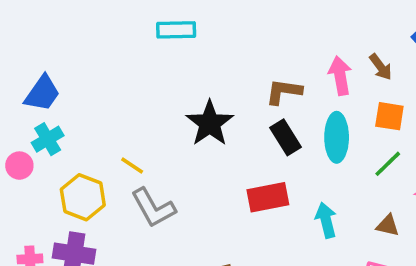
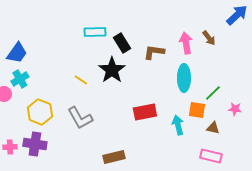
cyan rectangle: (176, 30) -> (95, 32), moved
orange square: (389, 116) -> (197, 110), moved
black rectangle: (285, 137) -> (122, 43), moved
yellow line: (132, 166) -> (81, 80), moved

